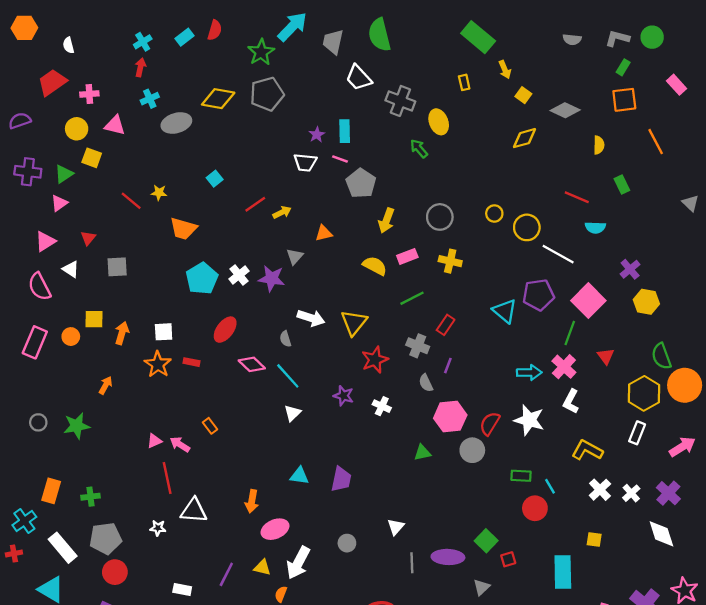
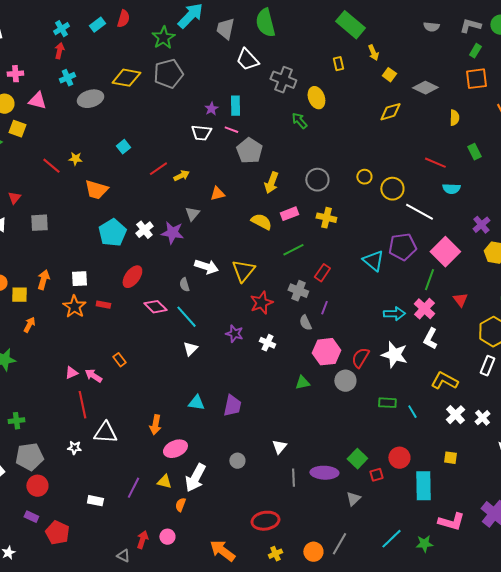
yellow square: (94, 319) -> (19, 295), moved
red circle: (535, 508) -> (399, 458), moved

